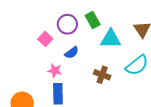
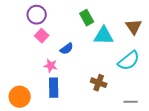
purple circle: (67, 24) -> (37, 15), moved
brown cross: (102, 75) -> (99, 83), moved

